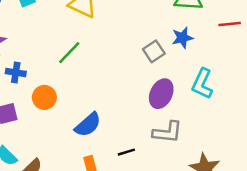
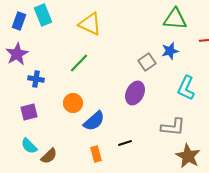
purple ellipse: (161, 94) -> (135, 93), moved
orange circle: (44, 97) -> (73, 103), moved
gray L-shape: (167, 132) -> (173, 127), moved

